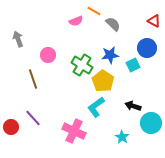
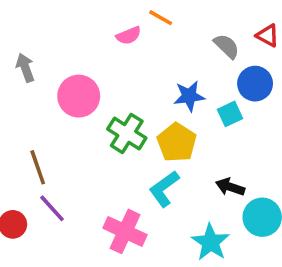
gray semicircle: (113, 24) -> (227, 46), moved
pink circle: (48, 55) -> (79, 96), size x1.5
green cross: (82, 65) -> (127, 133), moved
brown line: (33, 79) -> (38, 167), moved
cyan star: (122, 137) -> (211, 242), size x1.5

